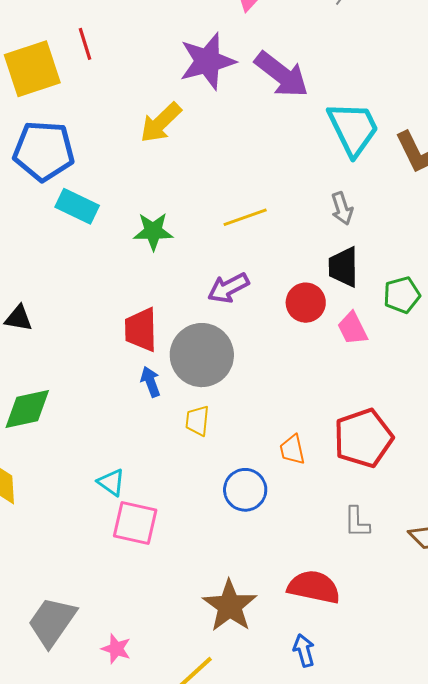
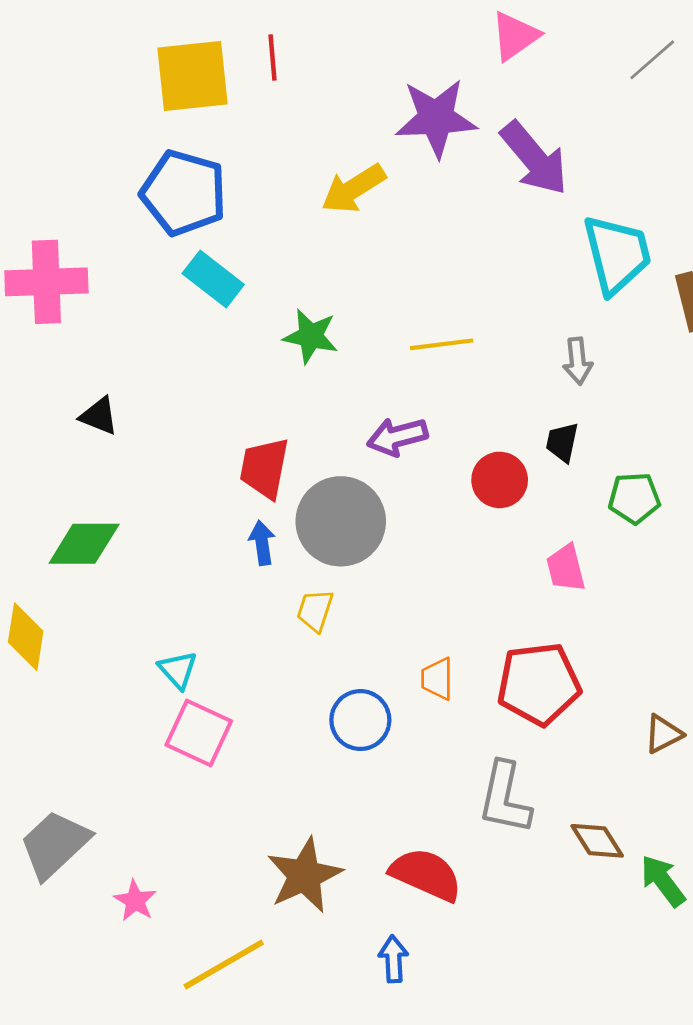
black trapezoid: (343, 267) -> (562, 442), size x0.7
pink trapezoid: (352, 328) -> (566, 568), moved
gray L-shape: (357, 522) -> (505, 798), size x1.6

